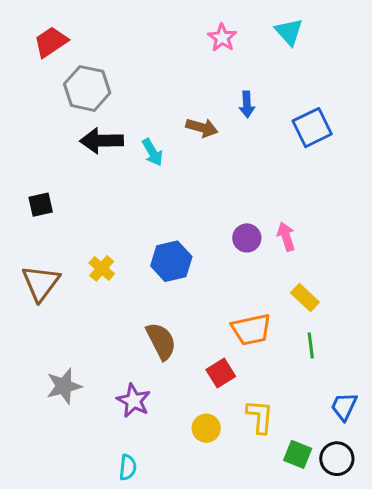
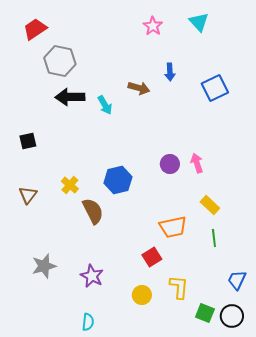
brown triangle: (41, 283) -> (28, 195), size x0.7
brown semicircle: (161, 341) -> (93, 211), moved

